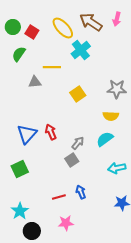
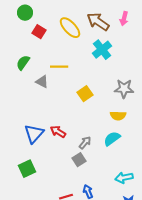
green circle: (13, 27) -> (25, 13), moved
cyan cross: (81, 50) -> (102, 50), moved
green semicircle: (19, 54) -> (23, 63), moved
gray triangle: (35, 82) -> (42, 82), turned 32
red arrow: (51, 132) -> (58, 132), turned -35
cyan arrow: (117, 168) -> (124, 178), moved

